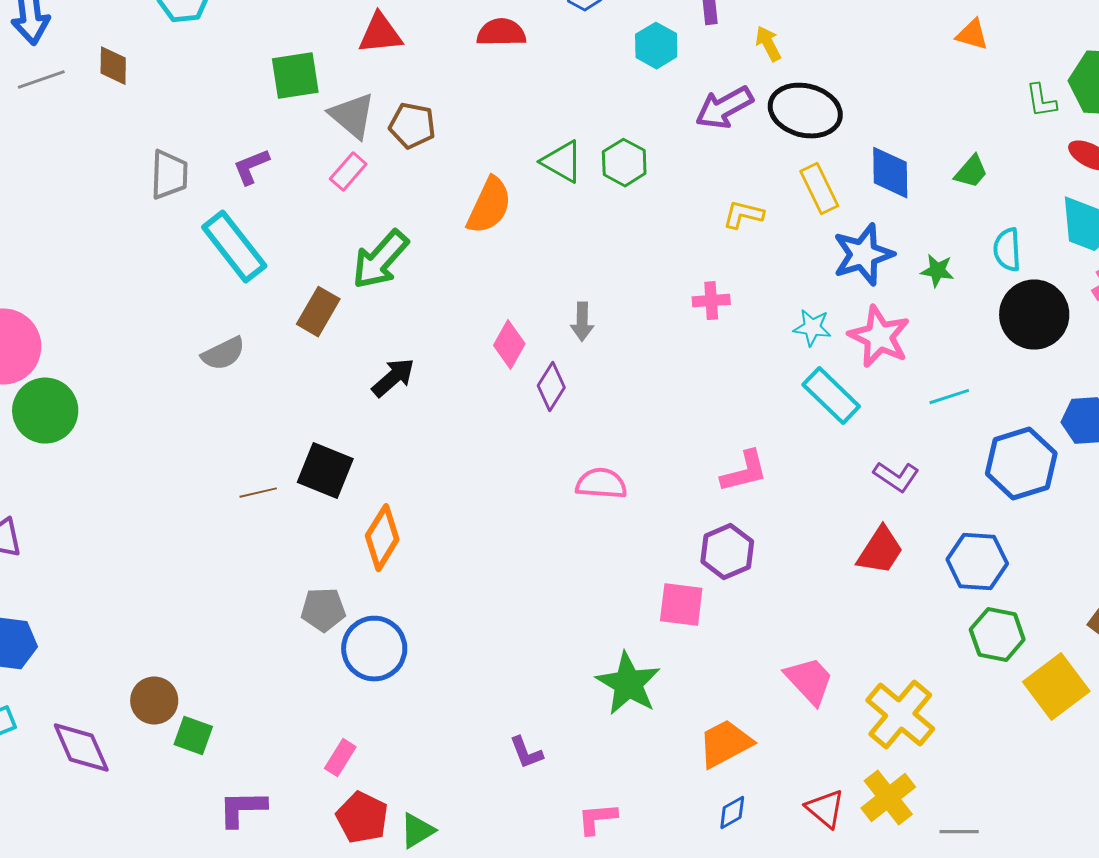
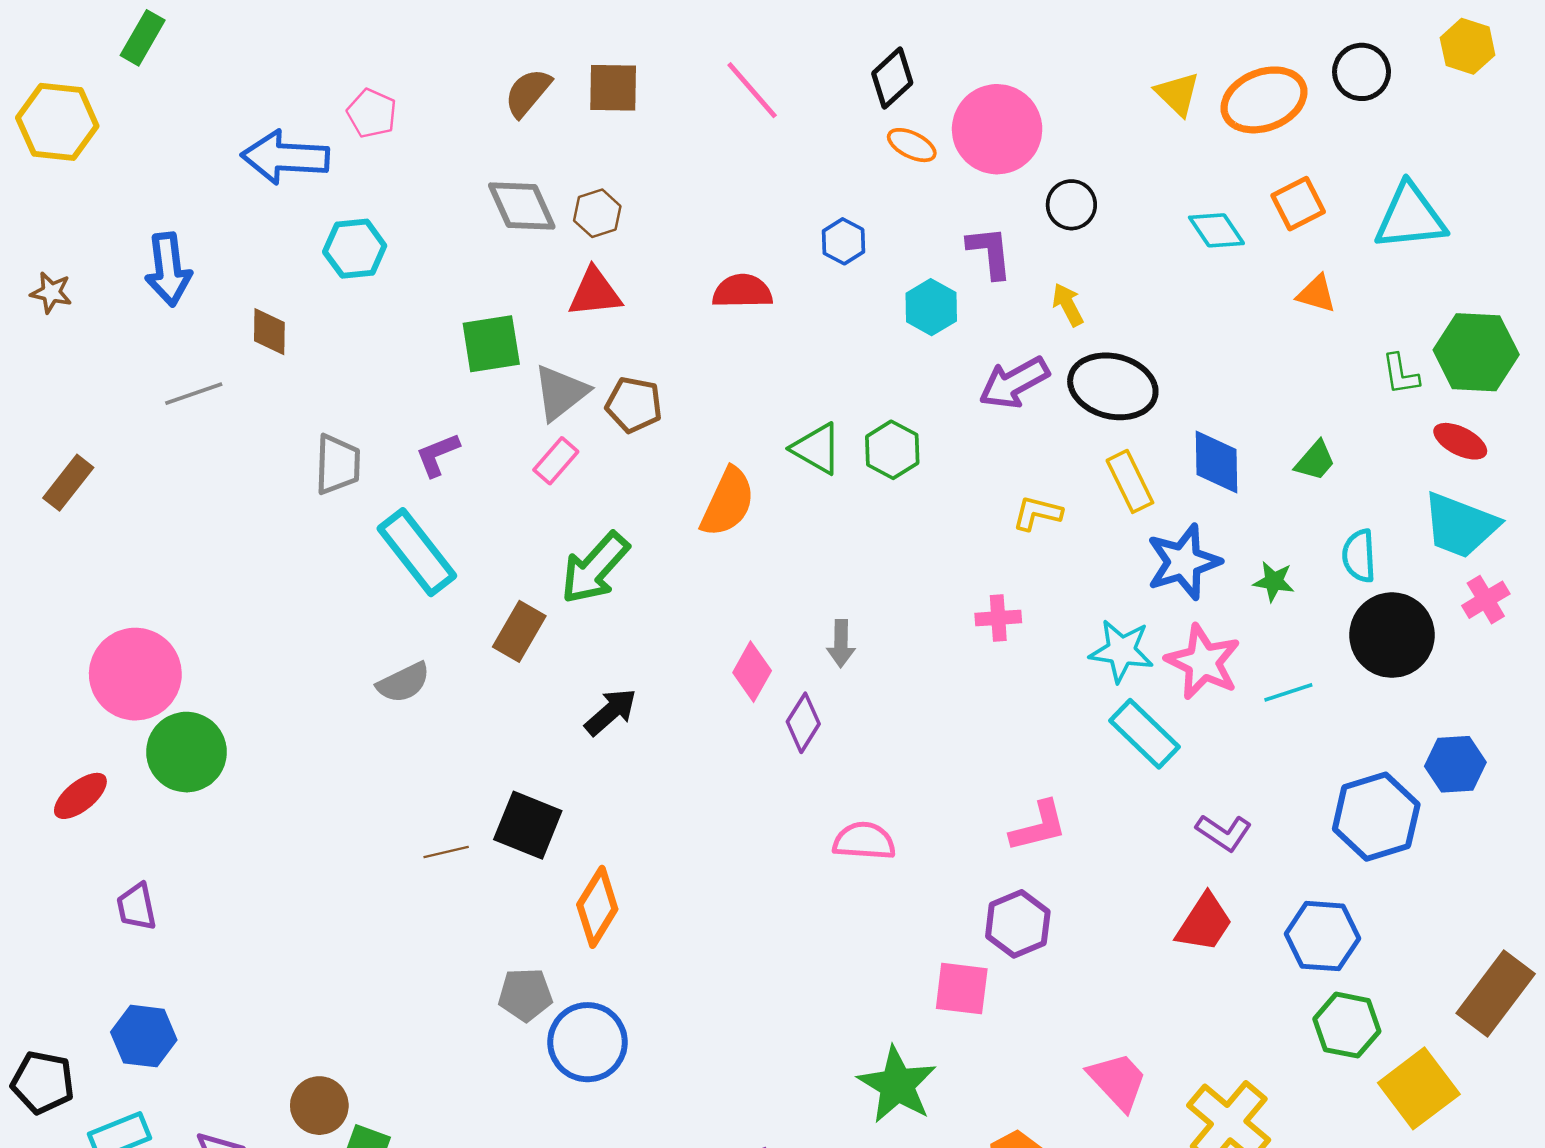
gray line: (41, 80) -> (194, 394), moved
gray triangle: (352, 116) -> (561, 392), turned 42
cyan star: (812, 328) -> (1121, 651), size x1.4
cyan line: (949, 397) -> (1288, 692), moved

